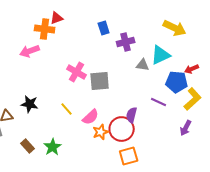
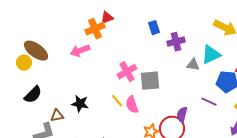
orange cross: (45, 29) -> (95, 29), turned -30
pink cross: (77, 72) -> (127, 72), turned 30
yellow line: (67, 109) -> (117, 101), moved
pink semicircle: (91, 117) -> (132, 105), moved, turned 114

